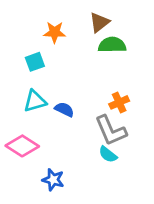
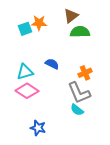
cyan square: (35, 62) -> (25, 29), moved
blue semicircle: (64, 109) -> (52, 64), moved
pink diamond: (22, 146) -> (27, 91), moved

